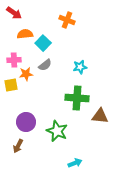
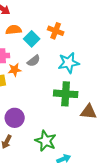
orange cross: (67, 20) -> (56, 31), moved
cyan star: (80, 67) -> (69, 63), size x1.5
green star: (57, 131) -> (46, 141), moved

